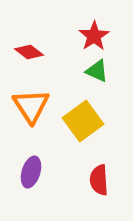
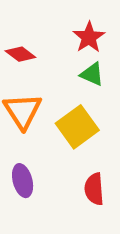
purple ellipse: (31, 172) -> (23, 181), turned -32

